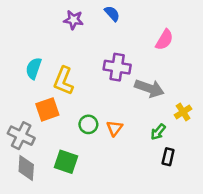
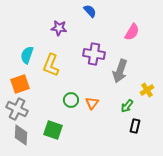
purple star: (73, 20) -> (59, 28), moved
gray arrow: (149, 88) -> (120, 71), turned 90
orange square: (47, 109) -> (20, 84), moved

